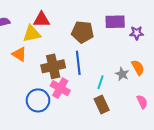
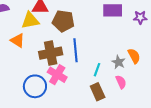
brown pentagon: (83, 32) -> (63, 21), moved
purple star: (137, 33) -> (140, 17), moved
pink semicircle: (142, 102) -> (121, 82), moved

